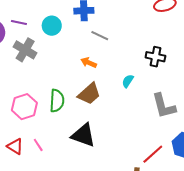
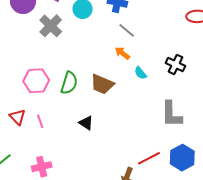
orange arrow: (89, 63) -> (122, 53), moved
cyan semicircle: (128, 81) -> (140, 73), moved, turned -88
brown trapezoid: (89, 94) -> (102, 84), turned 50
black triangle: (83, 135) -> (86, 123), size x0.6

